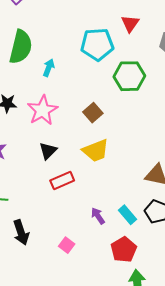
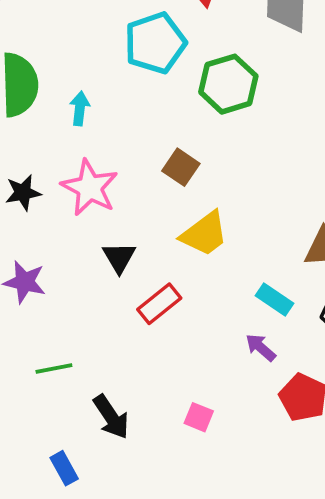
cyan rectangle: (127, 215) -> (274, 299), moved
purple arrow: (98, 216) -> (261, 348), moved

